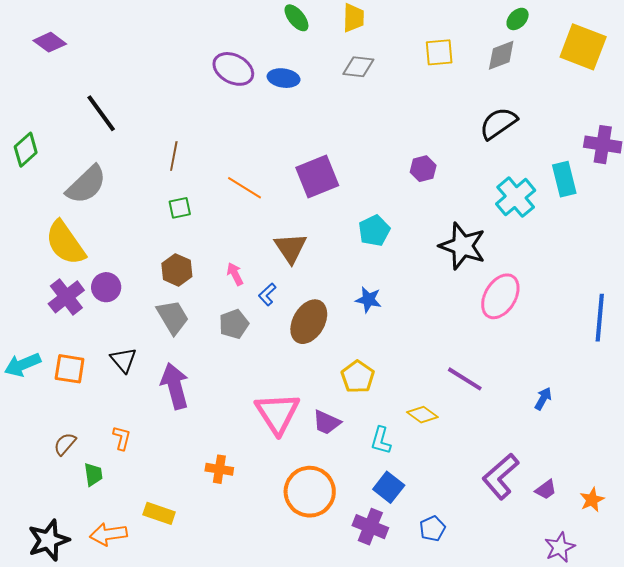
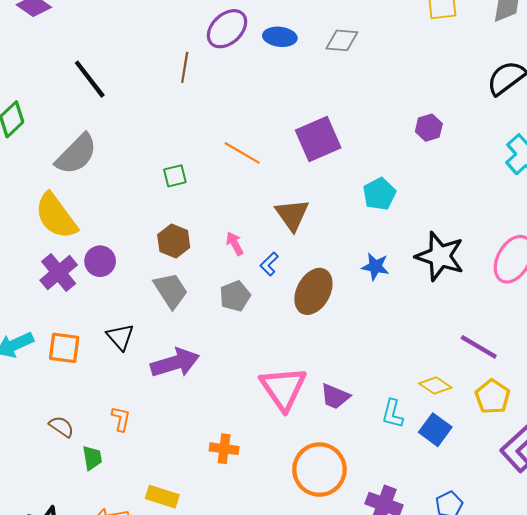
gray diamond: (358, 67) -> (342, 40), moved
purple ellipse: (233, 69) -> (227, 29), turned -69
brown line: (174, 156) -> (185, 67), moved
black star: (462, 246) -> (440, 256), moved
yellow pentagon: (358, 377) -> (492, 397), moved
purple arrow: (175, 386) -> (175, 363), turned 90
brown semicircle: (65, 444) -> (61, 427), turned 85
blue square: (389, 487) -> (435, 430), moved

